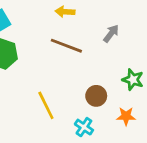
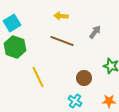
yellow line: (46, 105) -> (38, 77), moved
orange star: (126, 116) -> (109, 101), moved

